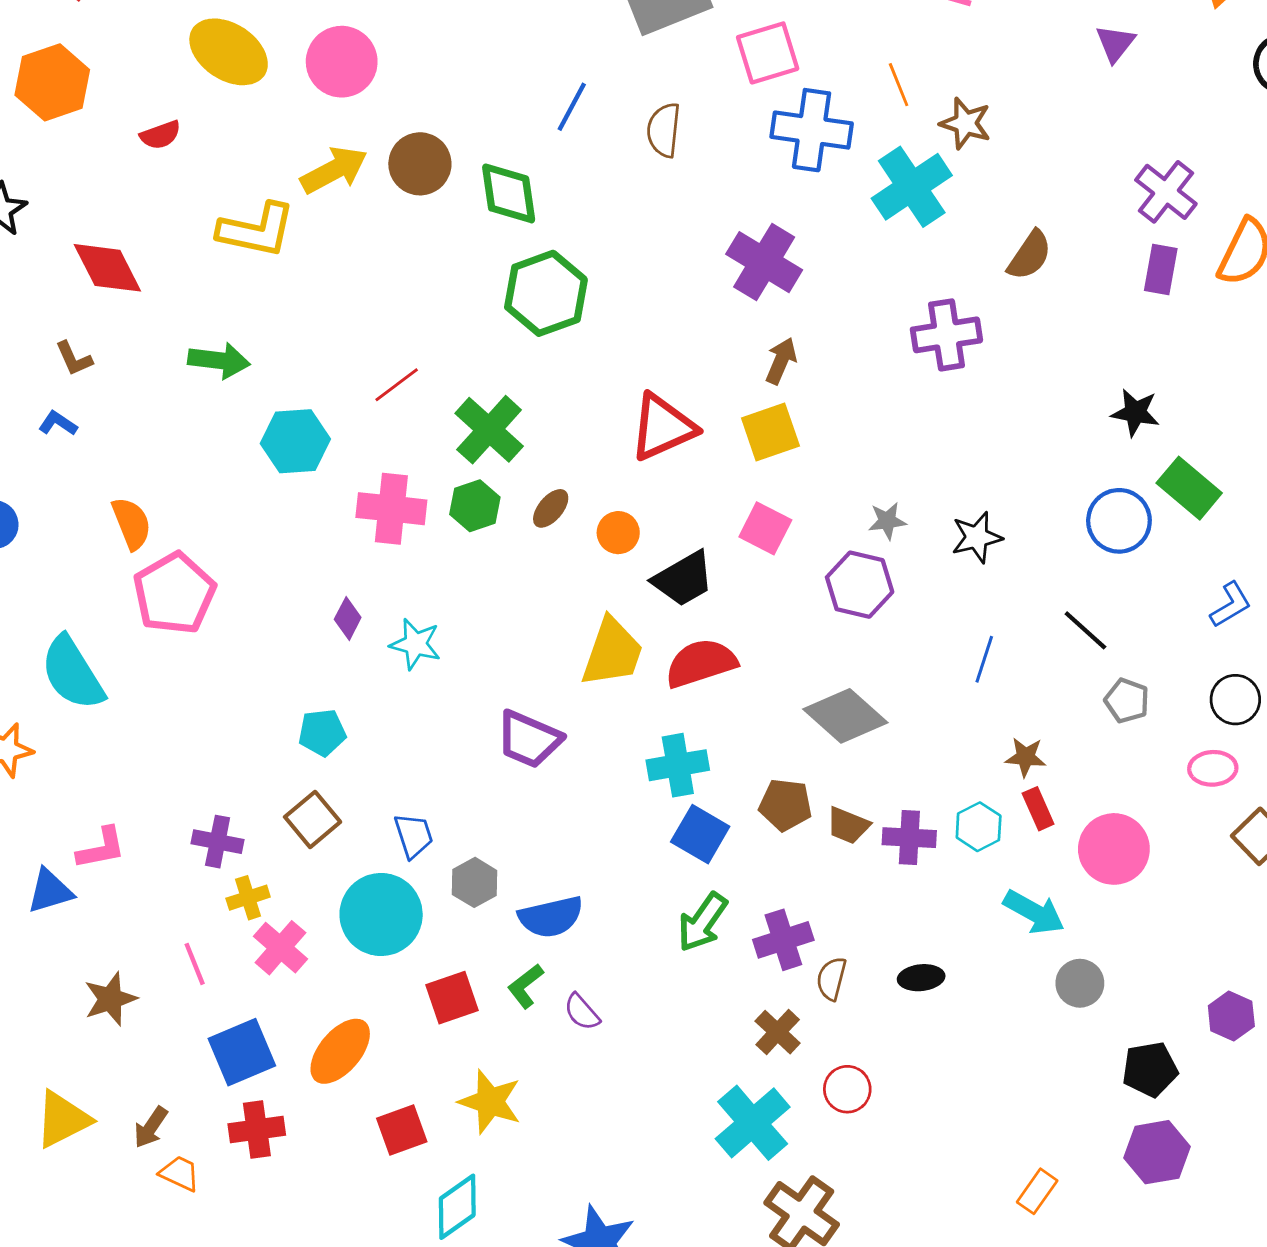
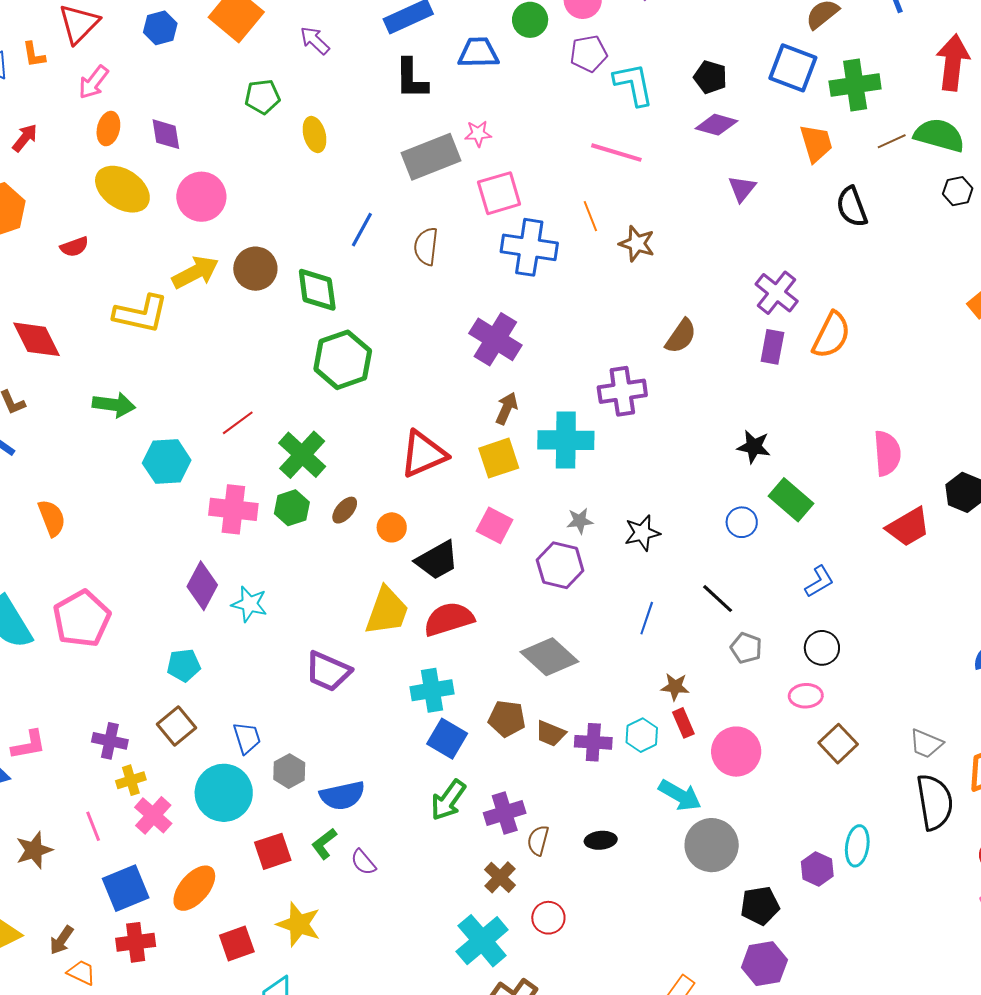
cyan cross: (912, 187) -> (566, 440), moved, turned 34
blue circle: (1119, 521) -> (742, 522), size x0.7
pink pentagon: (174, 593) -> (82, 619), moved
purple diamond: (348, 618) -> (202, 586), size x1.6
gray circle: (1080, 983) -> (712, 845), size x1.6

